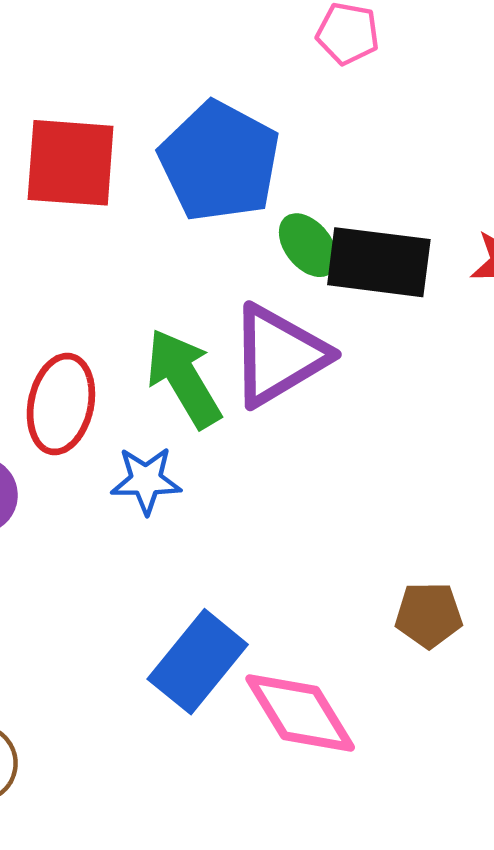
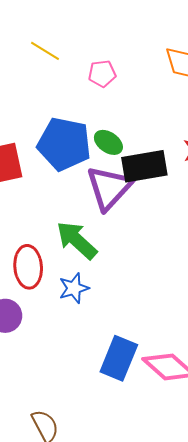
green ellipse: (308, 245) -> (108, 142), moved
purple triangle: (278, 355) -> (109, 188), moved

